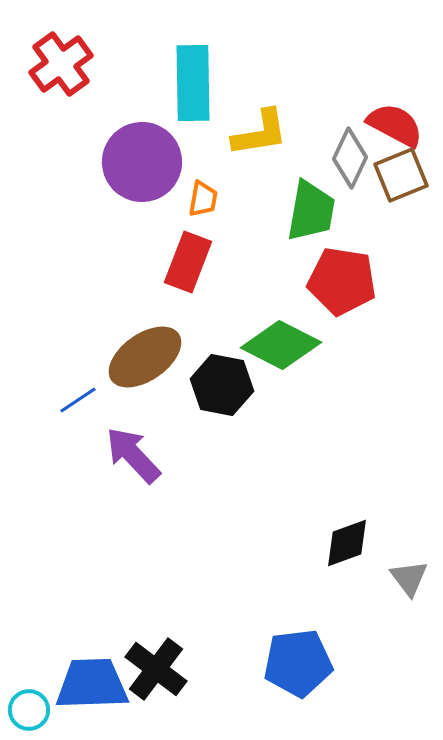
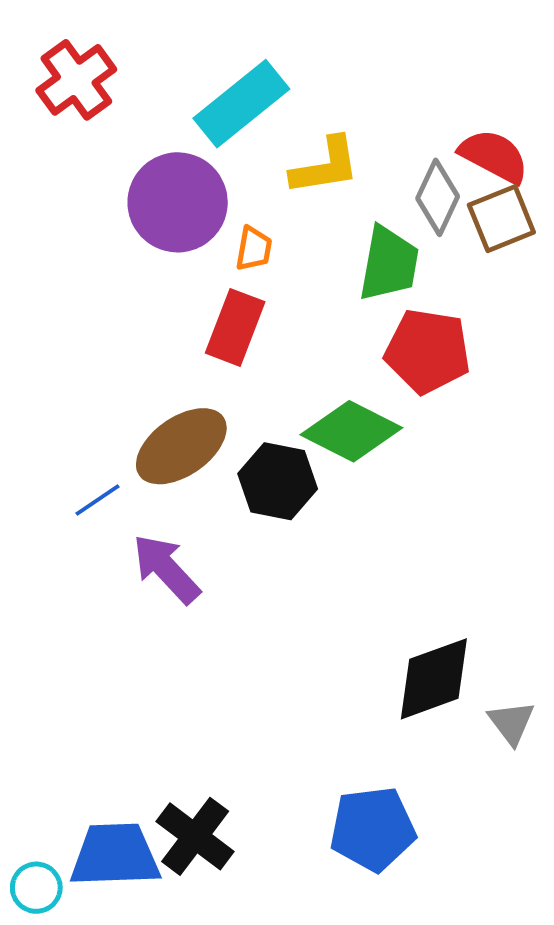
cyan rectangle: (193, 83) -> (241, 104), turned 52
black diamond: (347, 543) -> (434, 679), size x1.4

